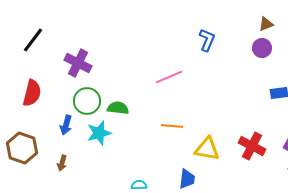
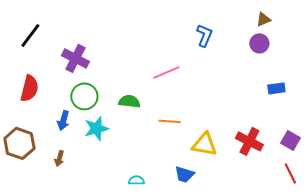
green semicircle: (118, 108) -> (129, 101), moved
blue trapezoid: (187, 179) -> (184, 174), turned 100

